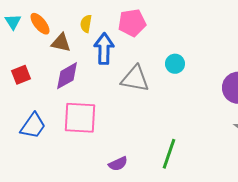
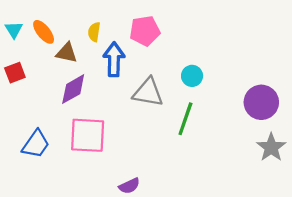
red square: (21, 75) -> (15, 73), moved
green line: (169, 154) -> (185, 119), moved

